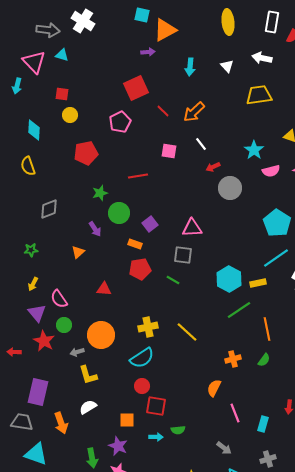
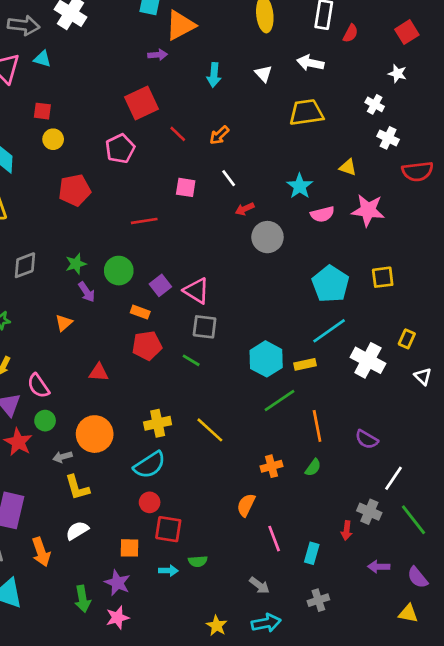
orange arrow: (194, 112) -> (219, 135), size x0.7
green star: (100, 193) -> (76, 264), moved
pink triangle: (192, 228) -> (196, 291), moved, turned 35

